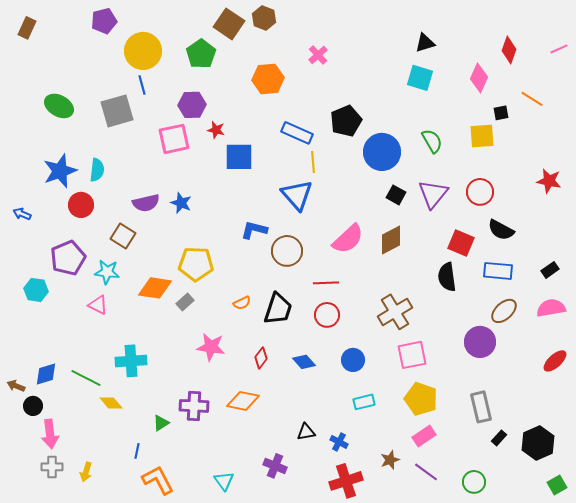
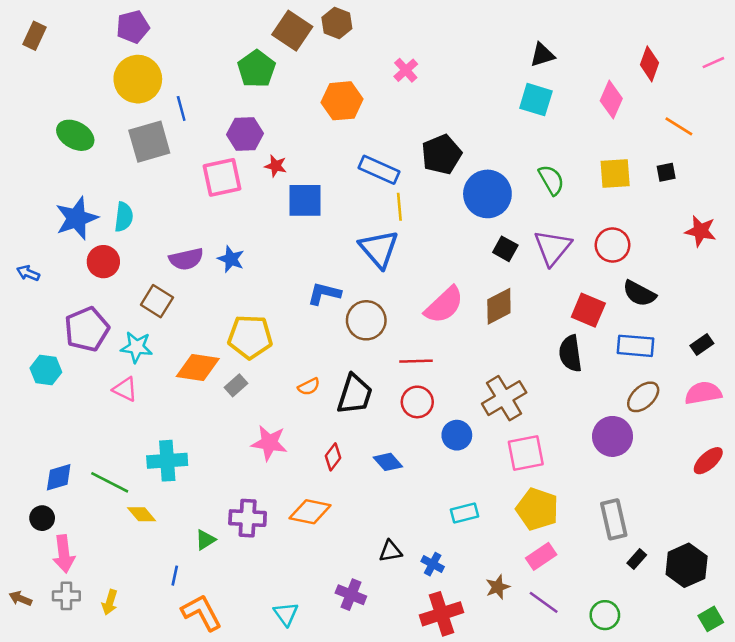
yellow circle: (143, 51) -> (138, 79), moved
black square: (501, 113) -> (666, 172), moved
blue circle: (353, 360) -> (457, 435), moved
brown arrow: (16, 386) -> (20, 598), moved

